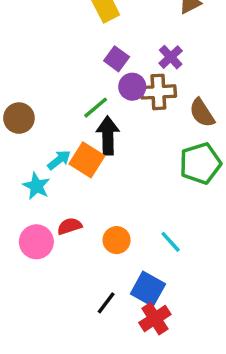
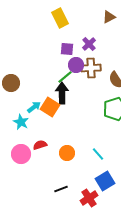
purple cross: (171, 57) -> (89, 44), moved
purple square: (117, 59) -> (67, 49), turned -32
green line: (96, 108) -> (65, 77), moved
blue square: (148, 289) -> (105, 181), moved, turned 30
black line: (106, 303) -> (61, 189), turned 32

